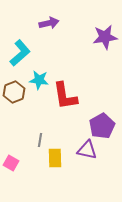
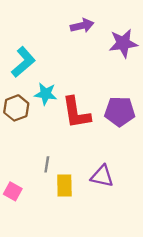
purple arrow: (49, 23) -> (82, 26), moved
purple pentagon: (102, 126) -> (120, 111), moved, turned 30

